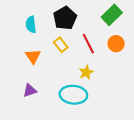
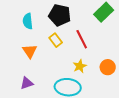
black pentagon: (65, 18) -> (60, 15), turned -30
orange circle: (116, 44) -> (108, 67), moved

